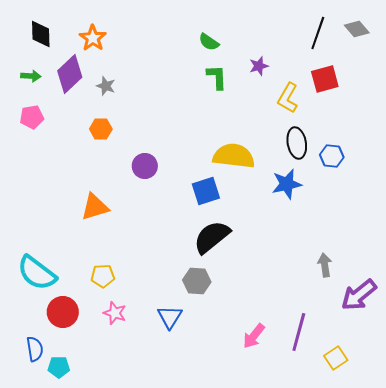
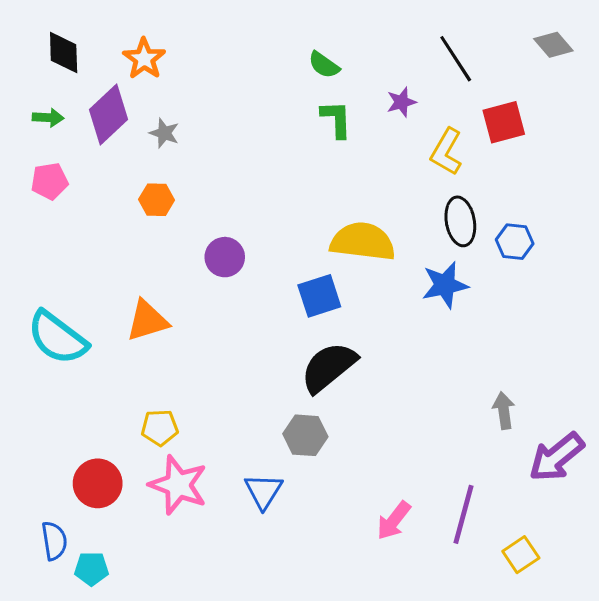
black line: (318, 33) -> (456, 59), moved, turned -52
cyan semicircle: (37, 273) -> (57, 338), moved
pink star: (115, 313) -> (178, 485), size x1.6

